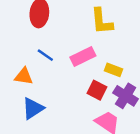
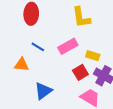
red square: (97, 90) -> (80, 72), turned 35
blue triangle: (33, 108) -> (43, 91), moved

